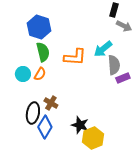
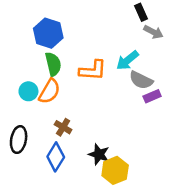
black rectangle: (114, 10) -> (141, 12), turned -40
gray semicircle: (114, 65) -> (141, 80), turned 120
orange semicircle: (40, 74) -> (49, 91), size x1.5
black ellipse: (33, 113) -> (19, 140), moved

